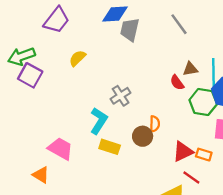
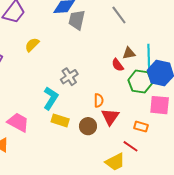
brown circle: (143, 136) -> (88, 126), moved
red triangle: (183, 152) -> (110, 117), moved, turned -30

